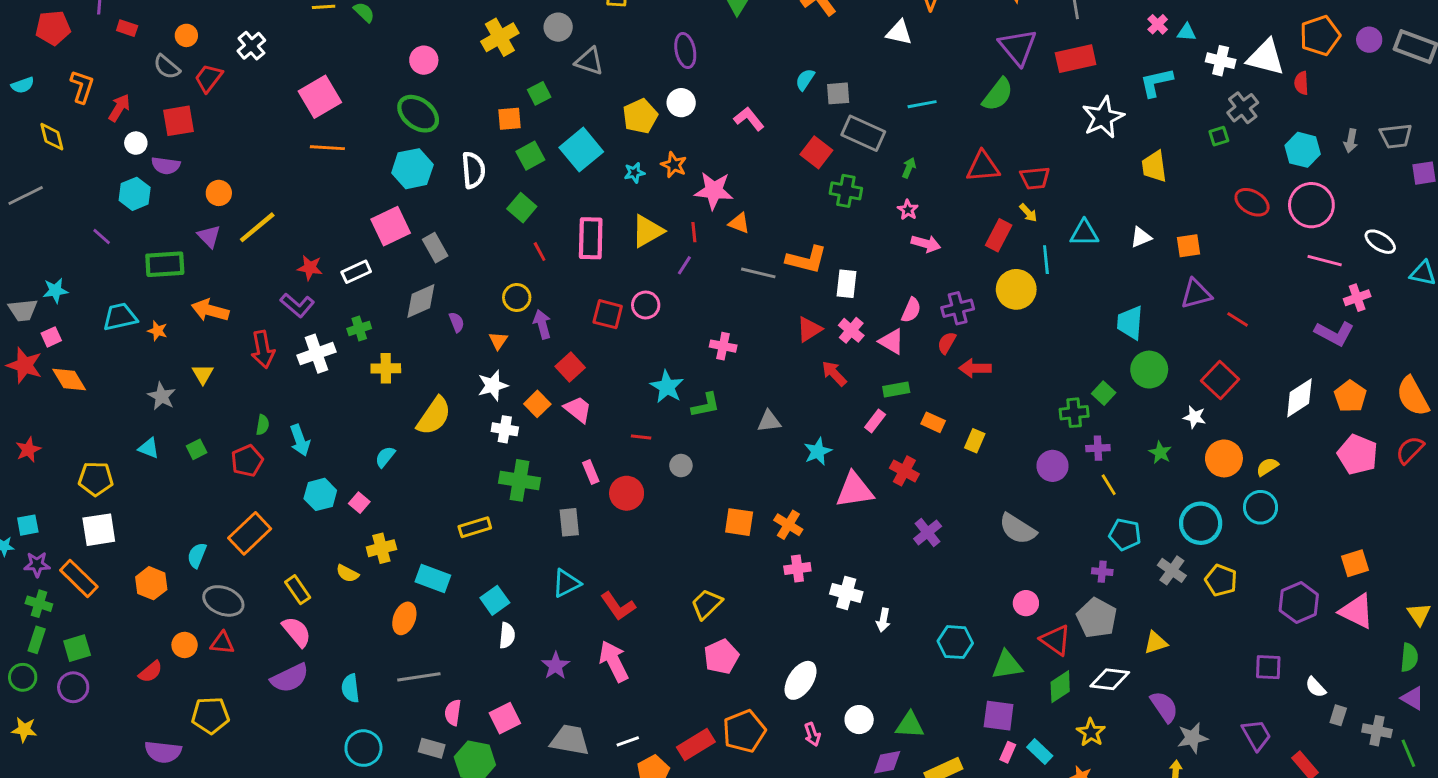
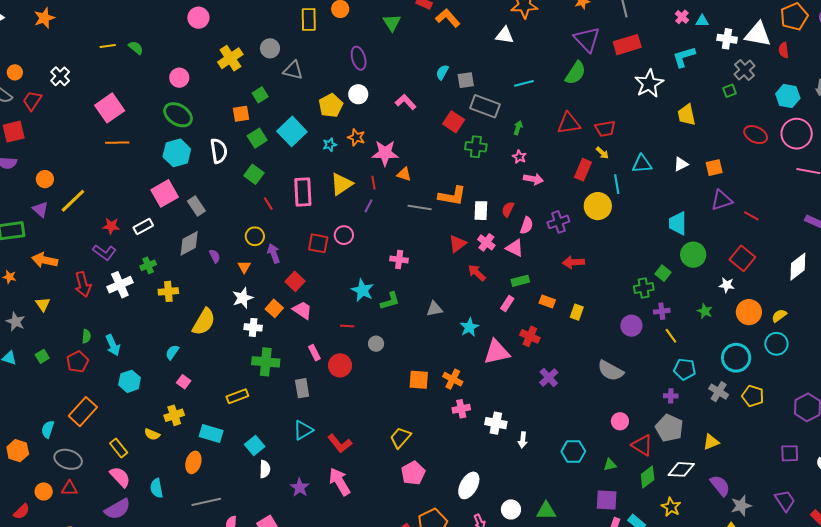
red semicircle: (947, 343) -> (508, 209), moved
pink square: (359, 503) -> (184, 382), moved
green triangle: (1007, 665) -> (610, 465), size x0.6
cyan semicircle: (350, 688) -> (157, 488), moved

